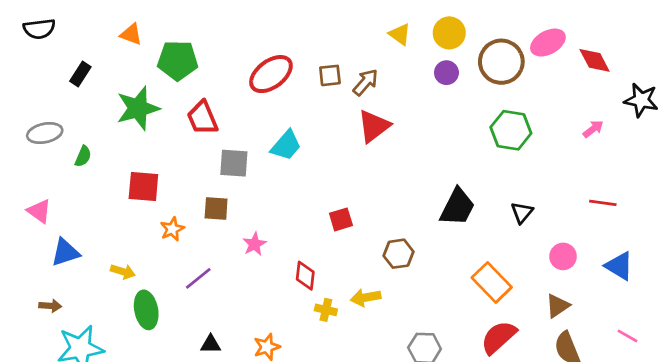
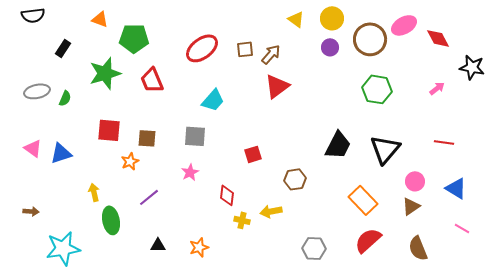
green semicircle: (83, 156) -> (65, 98), moved
gray square: (234, 163) -> (195, 136), moved
brown square: (216, 208) -> (147, 138), moved
black triangle: (522, 213) -> (385, 149), size x1.8
blue triangle: (65, 252) -> (61, 153), moved
yellow arrow: (123, 271) -> (94, 192), turned -120
brown arrow: (50, 306) -> (31, 211), moved
brown triangle: (558, 306) -> (411, 206), moved
pink line: (627, 336) -> (462, 228), moved

